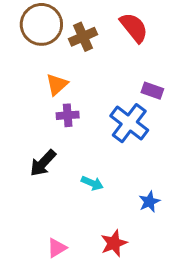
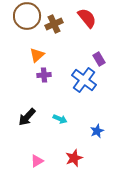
purple rectangle: (152, 91) -> (99, 59), turned 40
black arrow: (43, 163) -> (27, 117), moved

